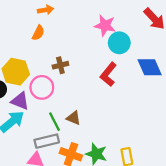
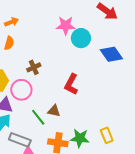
red L-shape: (108, 74) -> (71, 84), moved
gray rectangle: (47, 141) -> (20, 140), moved, turned 45

